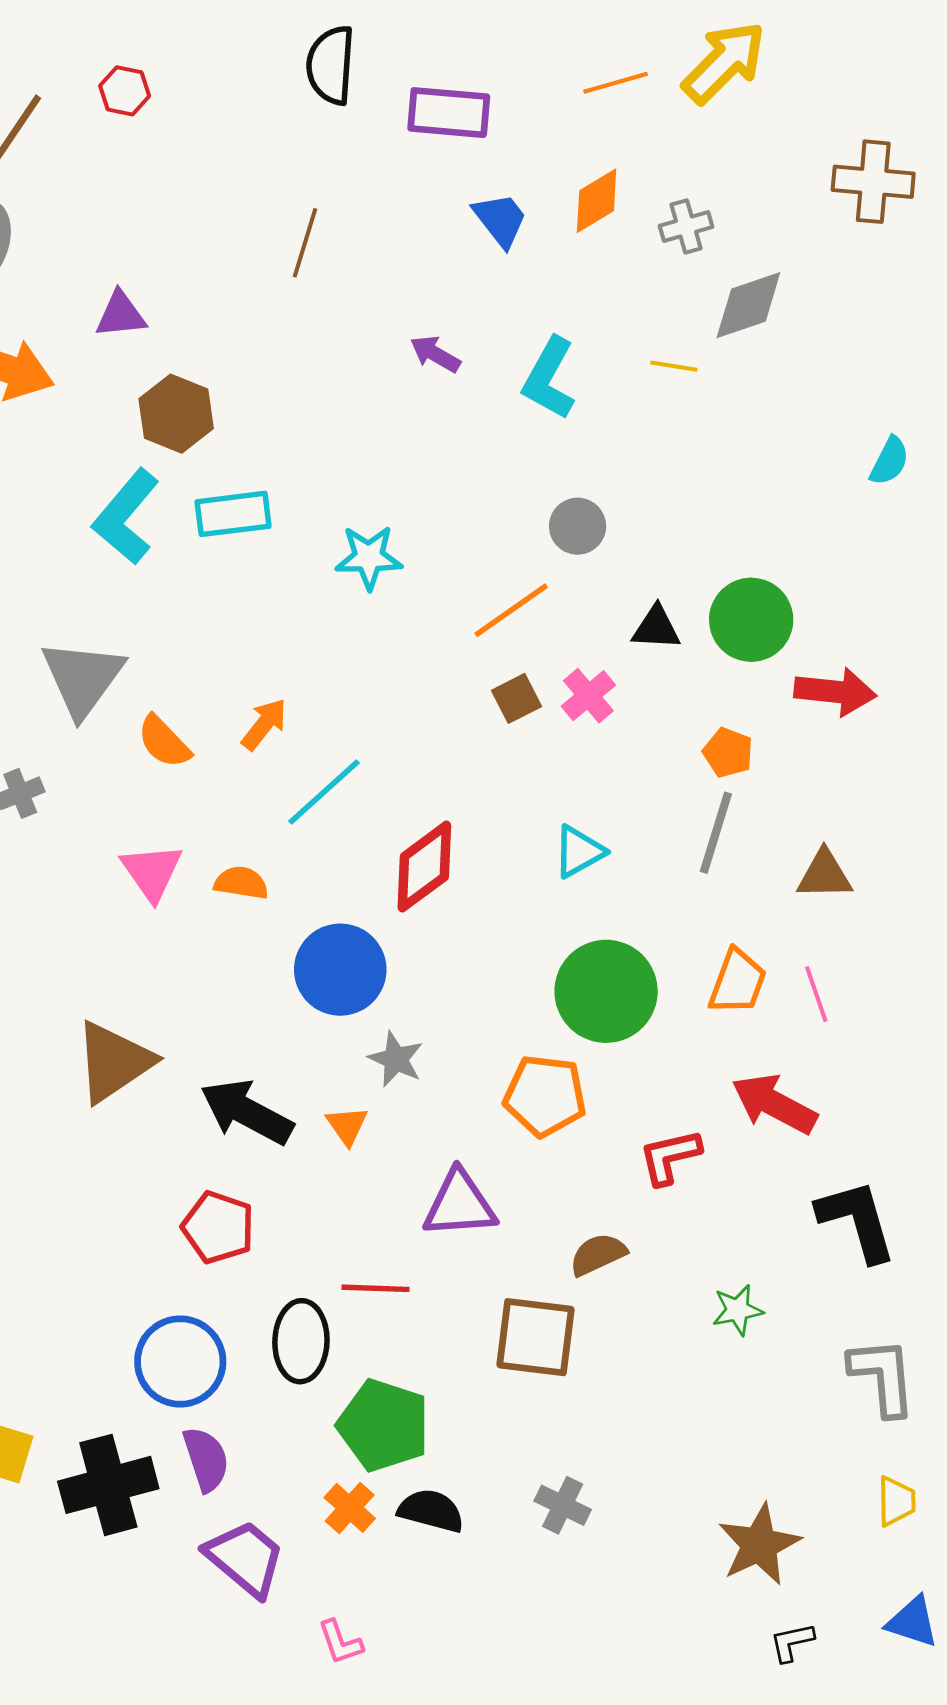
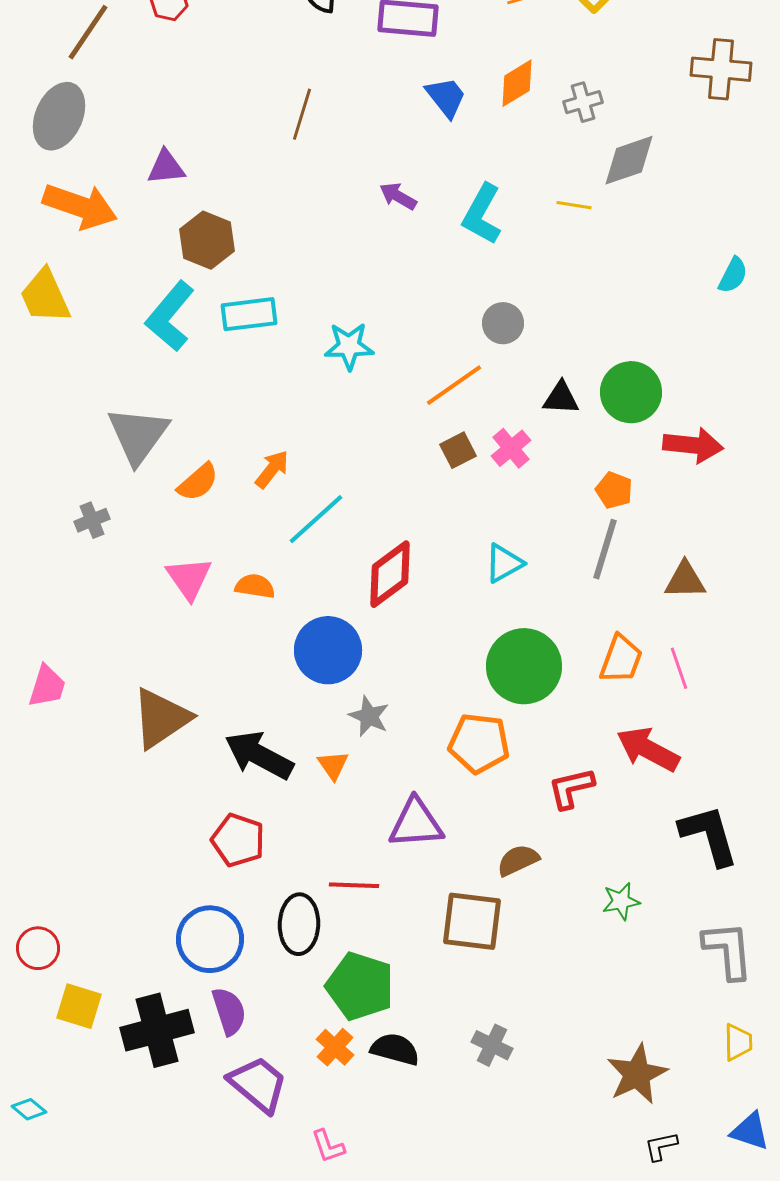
orange semicircle: (164, 742) -> (198, 482), turned -87

